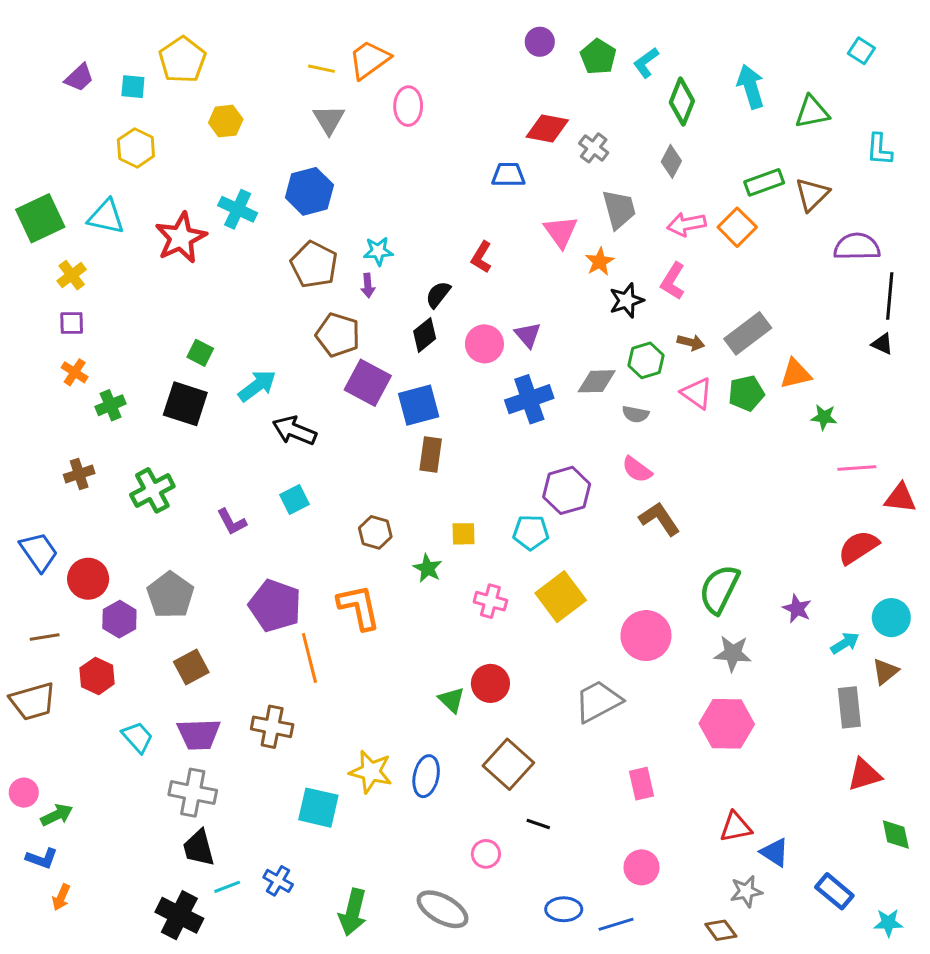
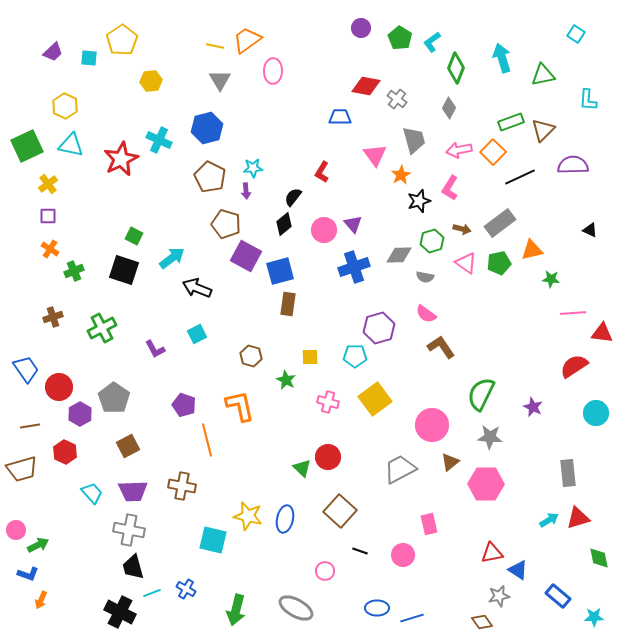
yellow hexagon: (136, 148) -> (65, 106), moved
black line: (890, 296) -> (520, 177), moved, turned 60
purple pentagon: (275, 606) -> (184, 405), size x0.7
cyan arrow: (845, 643) -> (549, 520), moved
brown triangle: (885, 671) -> (450, 462), moved
pink circle: (641, 867) -> (403, 555), moved

